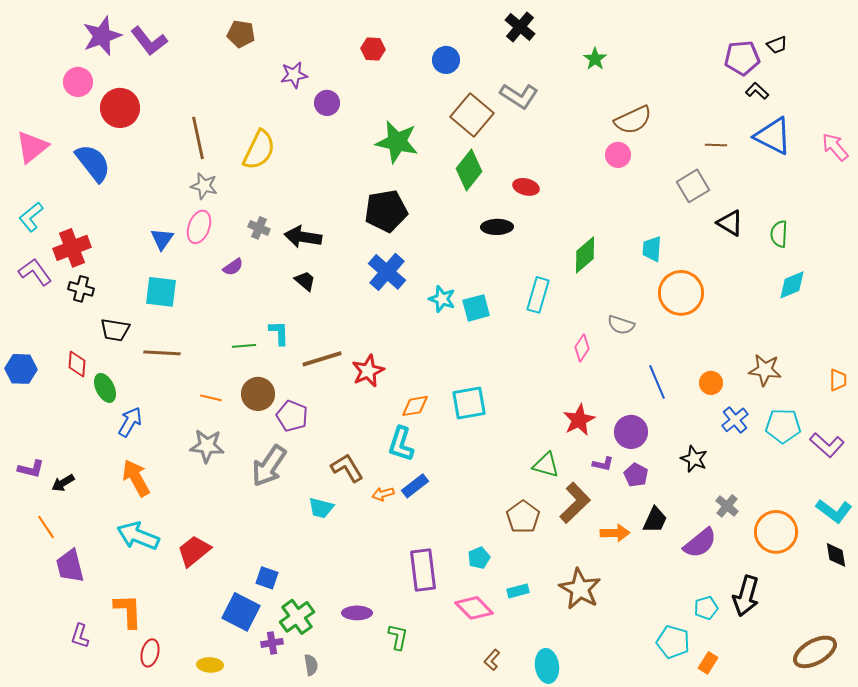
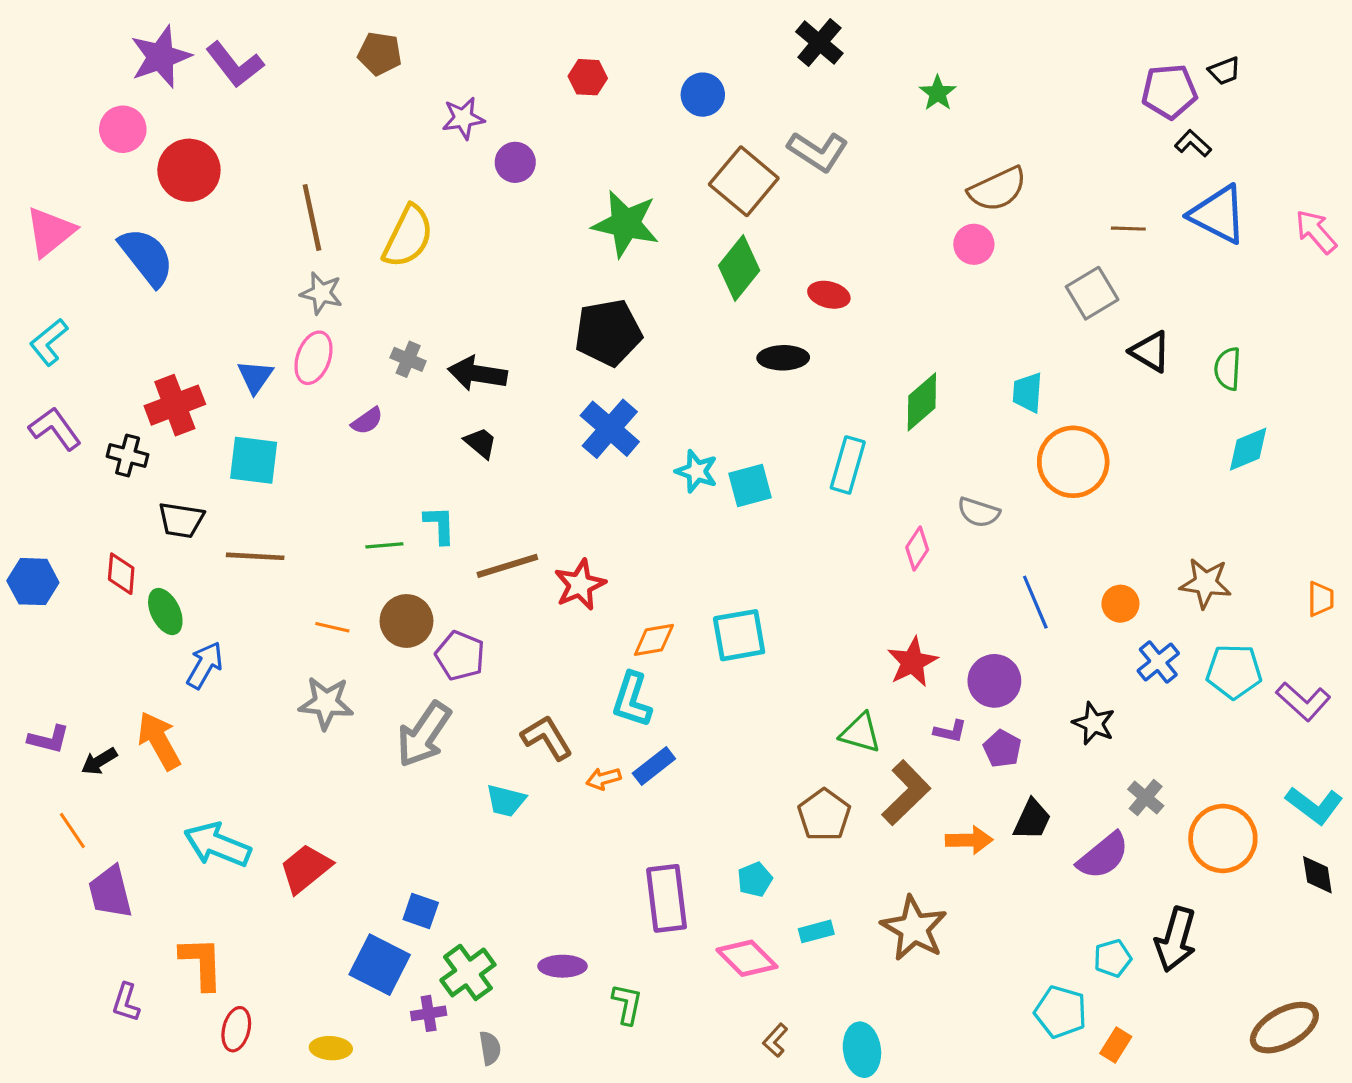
red cross: (72, 248) -> (175, 405), moved
orange arrow: (136, 478) -> (159, 741), moved

